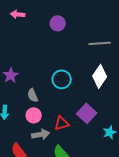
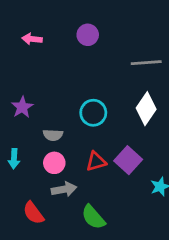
pink arrow: (18, 14) -> (32, 39), moved
gray semicircle: (33, 95) -> (53, 135), turned -64
red triangle: (62, 123) -> (96, 161), moved

